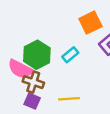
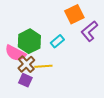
brown cross: (33, 82) -> (26, 64), turned 30
yellow line: (69, 99) -> (43, 66), moved

